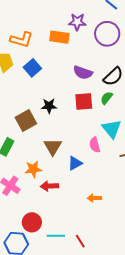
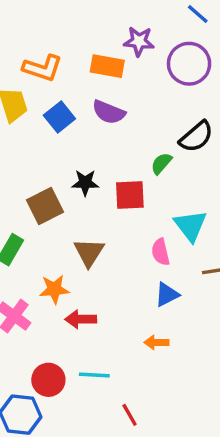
purple semicircle: (83, 73) -> (109, 112), moved
green semicircle: (107, 98) -> (161, 163), moved
red square: (84, 102) -> (130, 195), moved
blue triangle: (75, 163) -> (167, 294), moved
cyan line: (56, 236) -> (94, 375), moved

